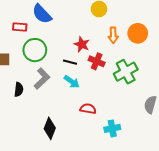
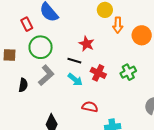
red rectangle: (20, 27) -> (27, 24), turned 56
orange arrow: (113, 35) -> (118, 25), moved
red cross: (97, 61) -> (98, 73), moved
green cross: (126, 72) -> (128, 72), size x0.7

